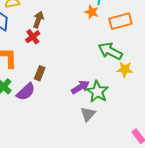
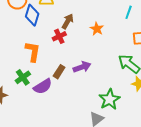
orange star: (92, 12) -> (97, 29), moved
purple arrow: (80, 87) -> (82, 67), moved

